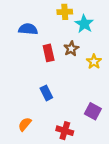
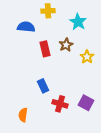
yellow cross: (65, 12) -> (48, 11), moved
orange semicircle: (25, 124) -> (23, 115), turned -32
red cross: (65, 131) -> (60, 104), moved

